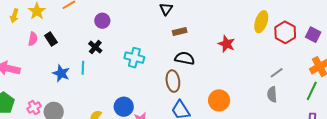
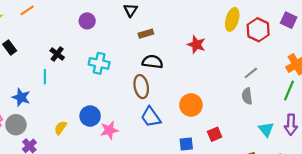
purple circle: (102, 21) -> (87, 21), moved
purple square: (313, 35) -> (289, 20), moved
blue star: (61, 73) -> (21, 97), moved

